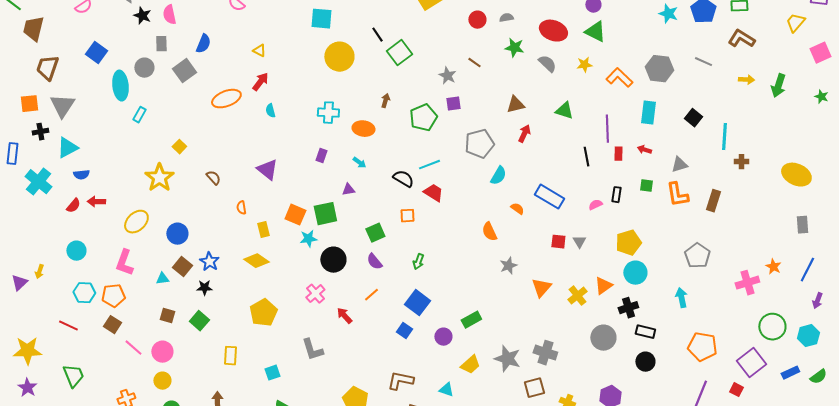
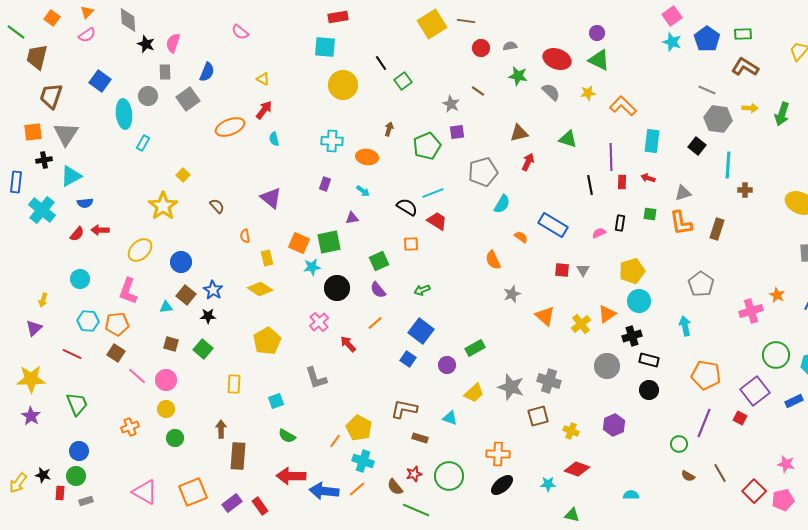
pink semicircle: (169, 15) -> (173, 43), turned 30
green square: (399, 53) -> (403, 81), size x0.7
gray hexagon: (659, 69) -> (718, 119), moved
green arrow: (418, 262) -> (422, 290), turned 49
purple triangle: (19, 283) -> (34, 328), moved
orange triangle: (541, 288) -> (545, 316), turned -30

